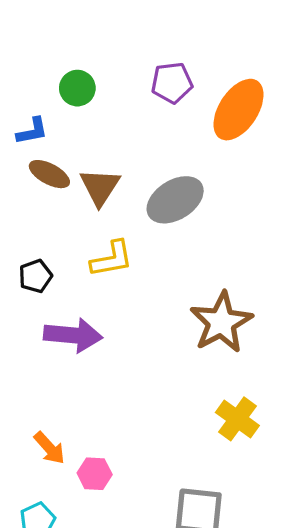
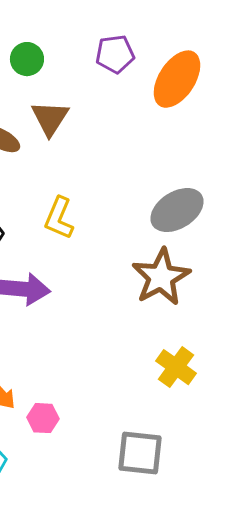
brown triangle: (100, 187) -> (50, 118), moved
gray ellipse: (175, 200) -> (177, 210), moved
yellow L-shape: (112, 259) -> (59, 218), turned 123

